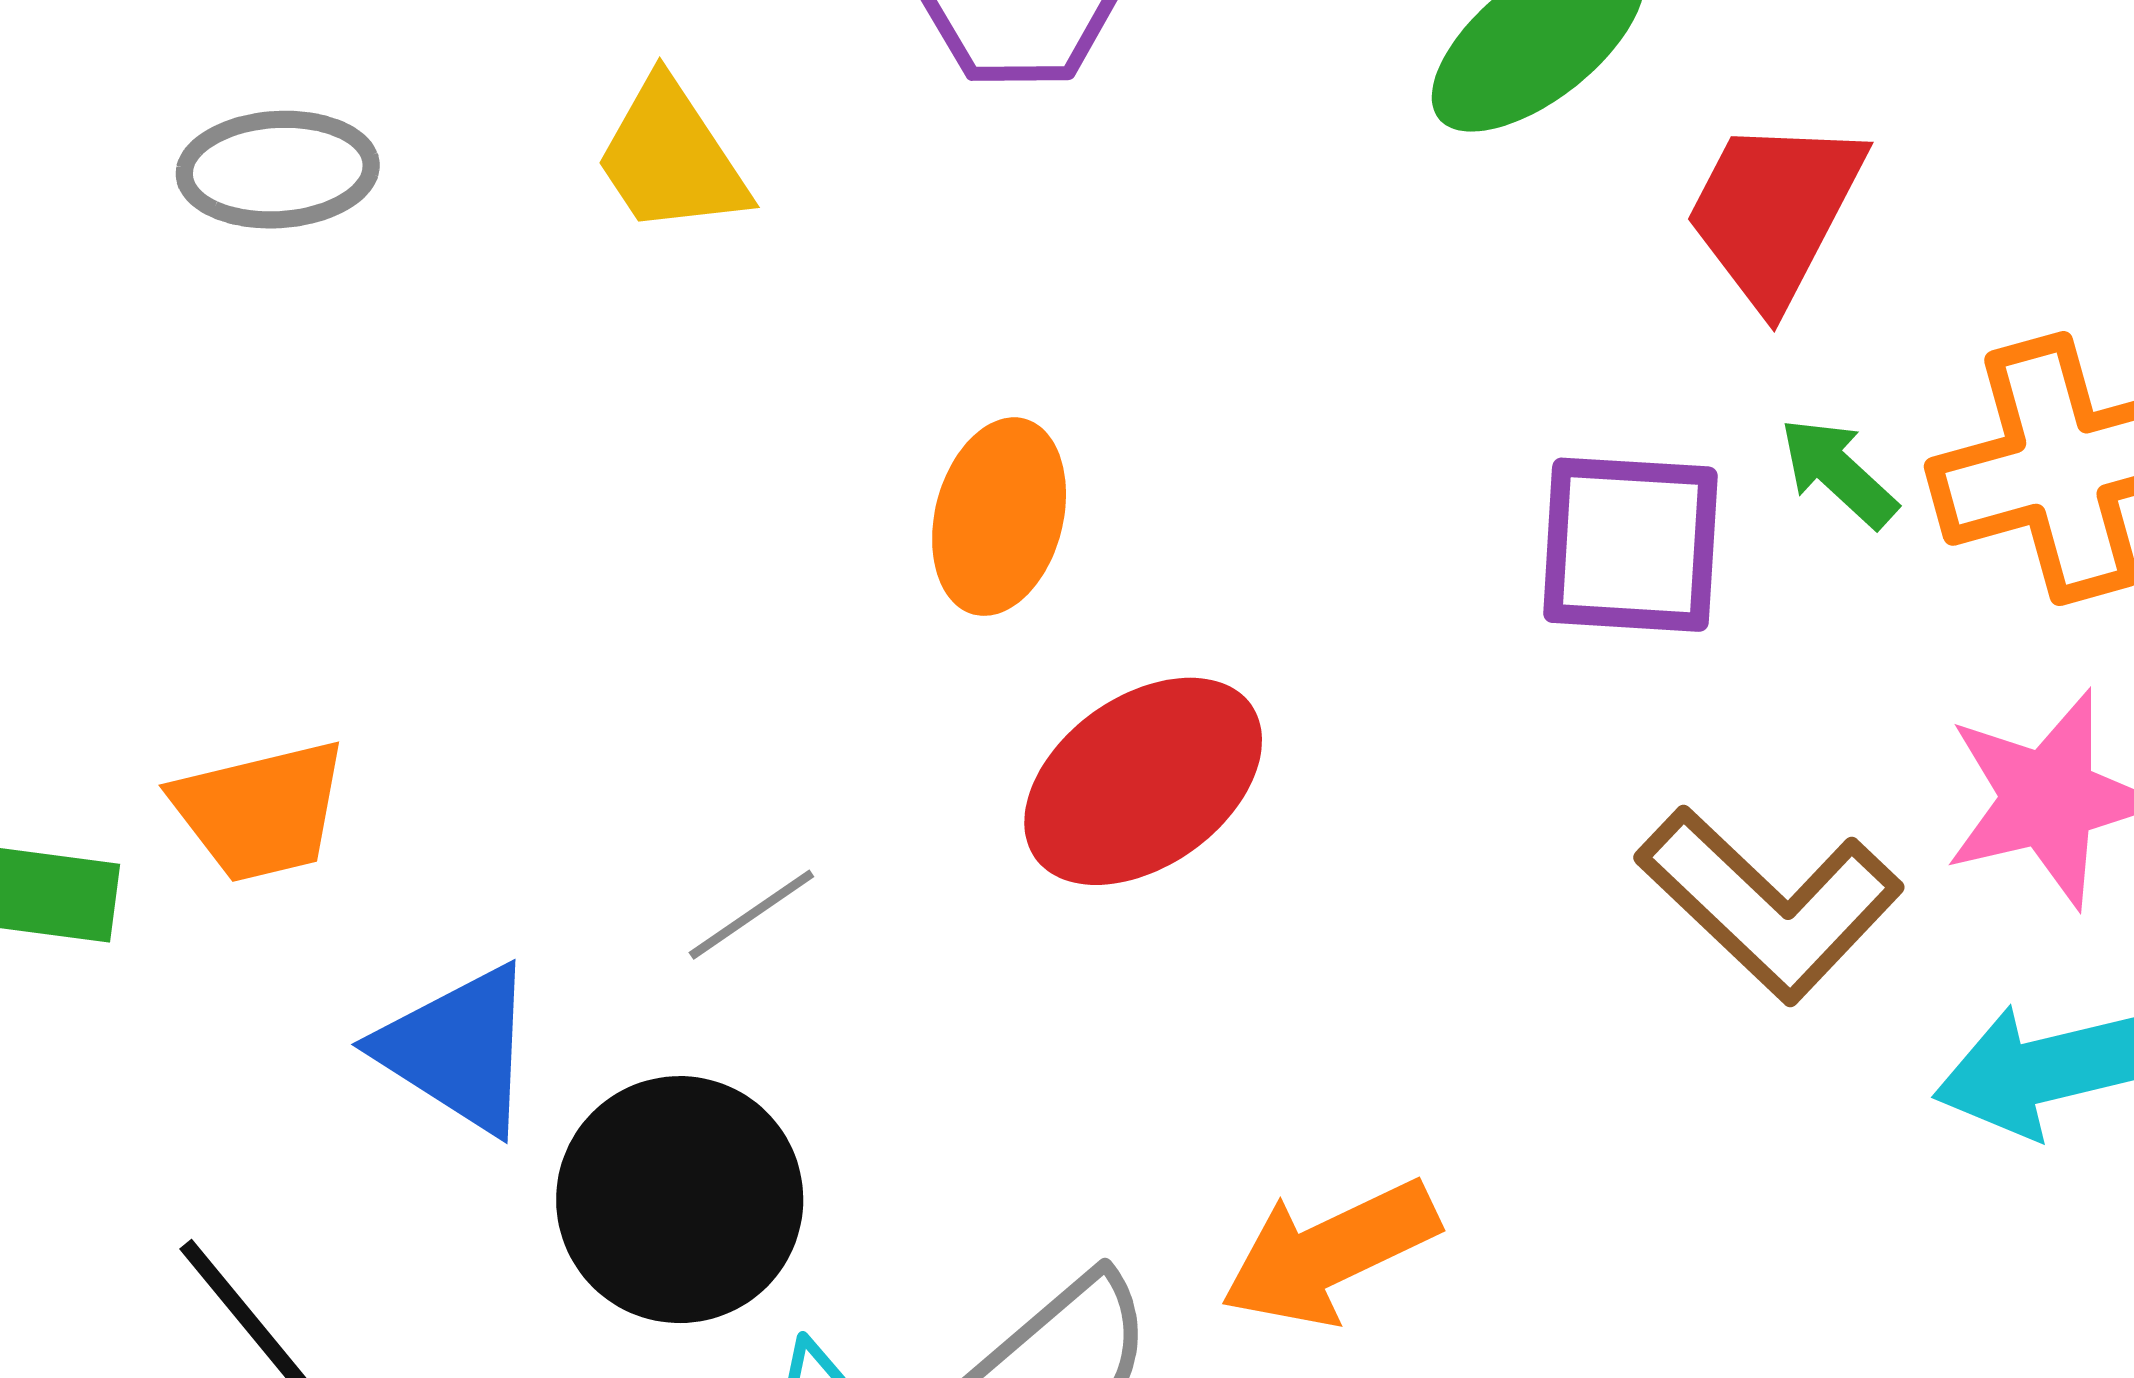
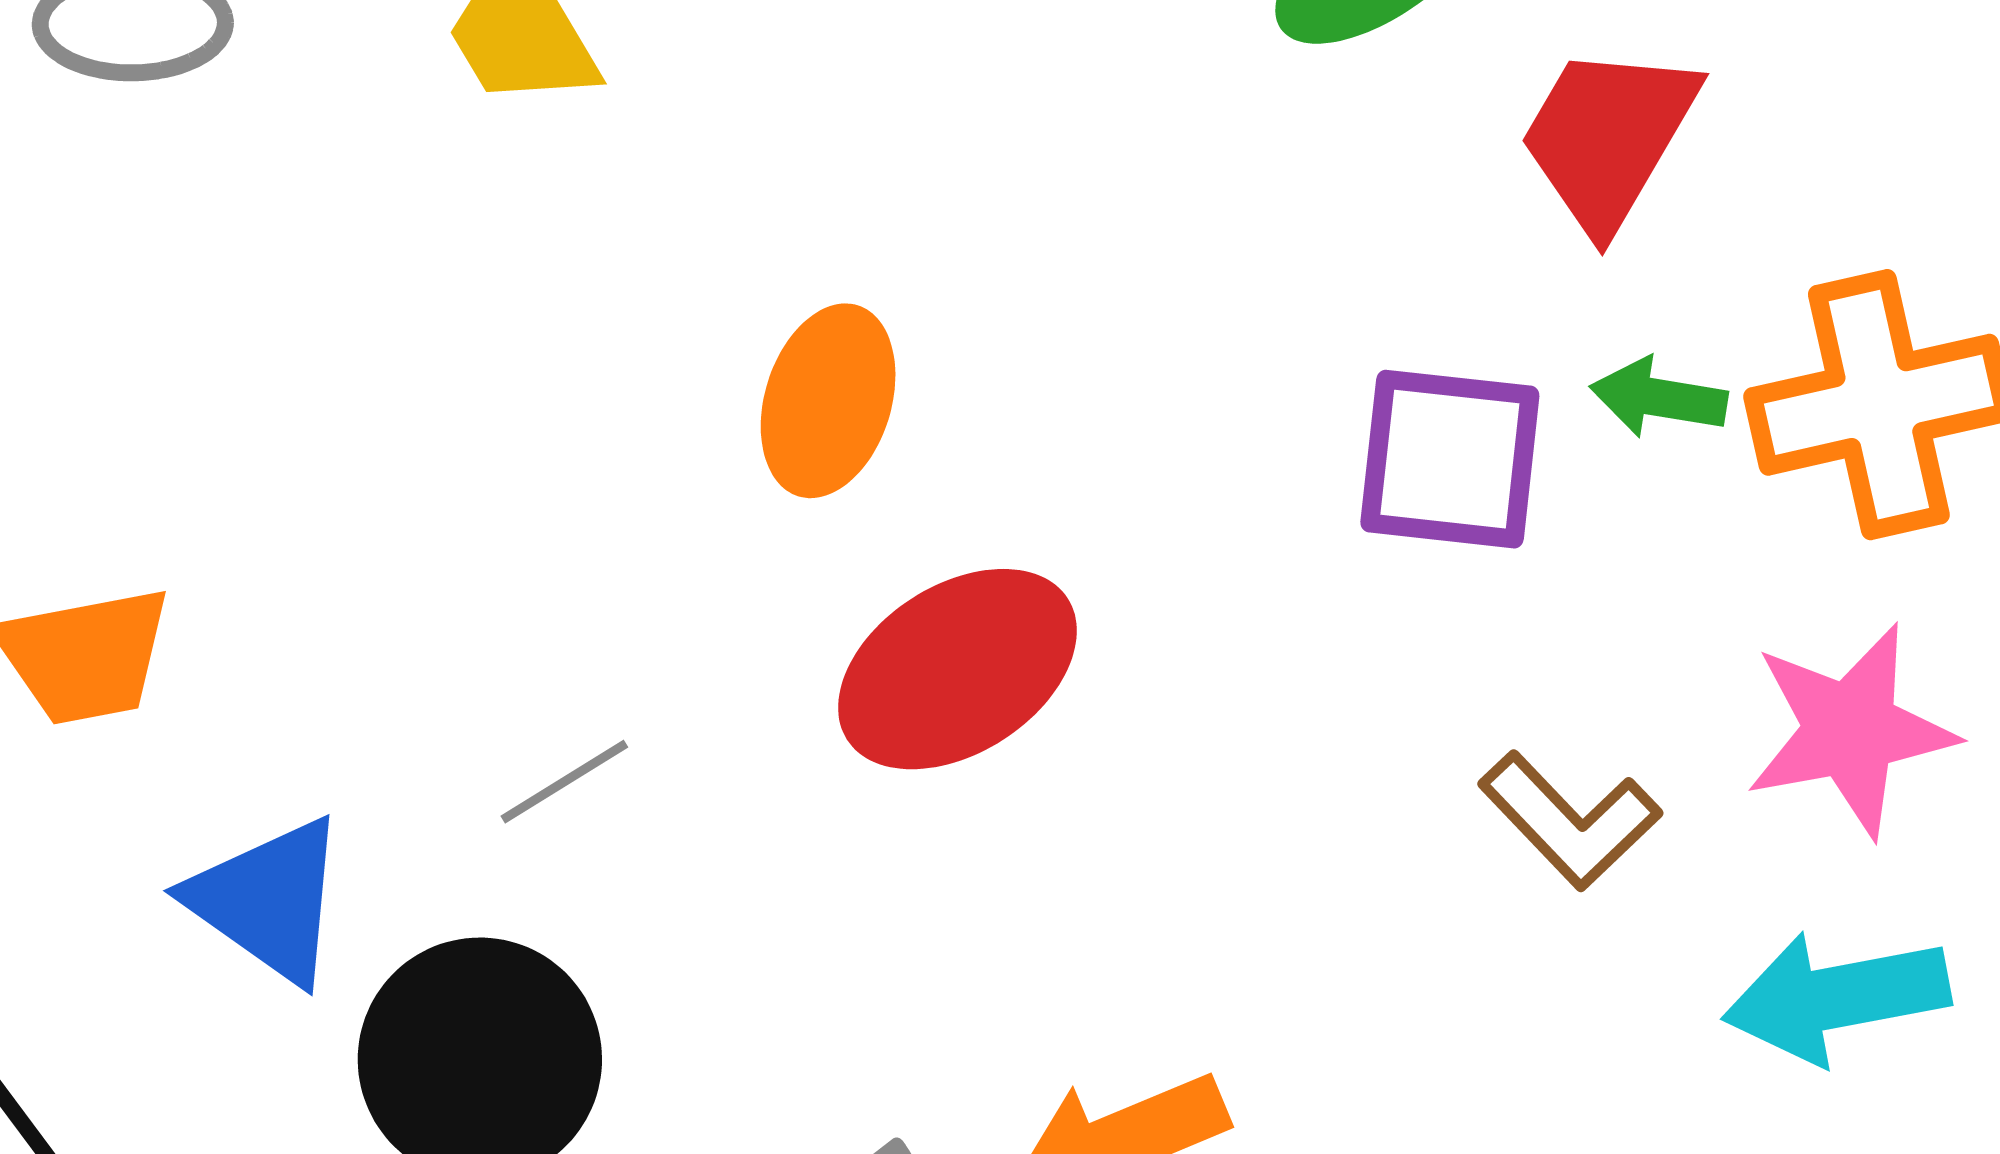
green arrow: (1838, 472) -> (1659, 398), turned -36
brown L-shape: (1770, 904) -> (1570, 820), size x0.7

